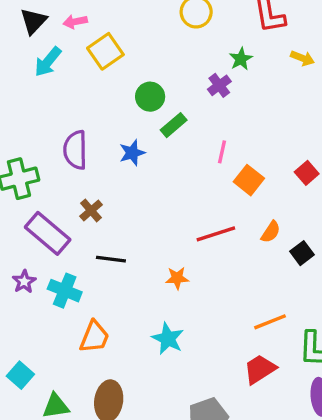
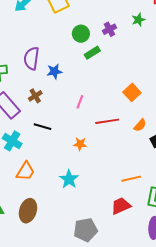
purple cross: (219, 85) -> (109, 29), moved
pink line: (222, 152) -> (80, 102), moved
blue star: (132, 153) -> (54, 71), moved

